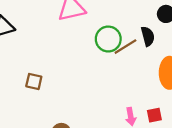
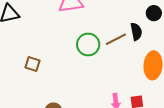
green circle: (108, 39) -> (88, 44), moved

